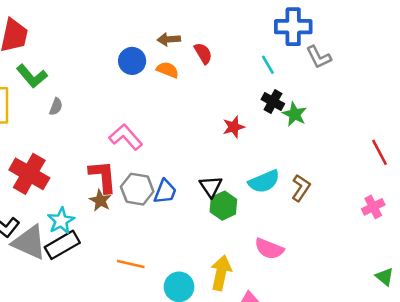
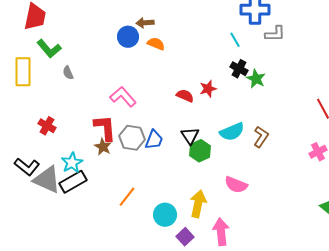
brown arrow: (169, 39) -> (145, 23), moved
red semicircle: (203, 53) -> (185, 96), moved, turned -36
gray L-shape: (319, 57) -> (275, 34), turned -65
gray semicircle: (56, 107) -> (68, 73), turned 136
red cross: (29, 174) -> (47, 126), size x0.6
orange line: (131, 264) -> (127, 197), turned -65

